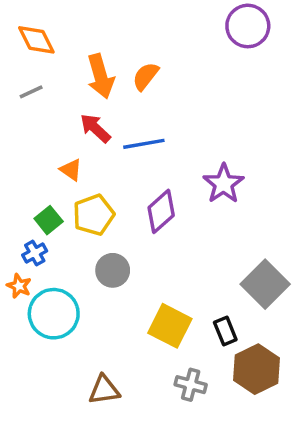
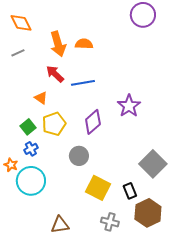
orange semicircle: (146, 76) -> (84, 44), turned 54
blue cross: (35, 253) -> (31, 149), moved
gray circle: (113, 270) -> (79, 156), moved

